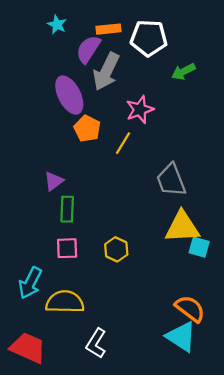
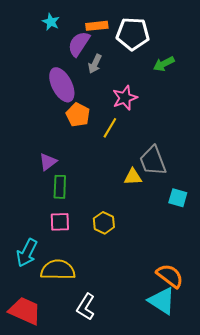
gray arrow: (106, 72) -> (95, 64), size x0.6
yellow triangle: (182, 227) -> (133, 177), moved, size x0.6
cyan square: (199, 247) -> (178, 198), moved

